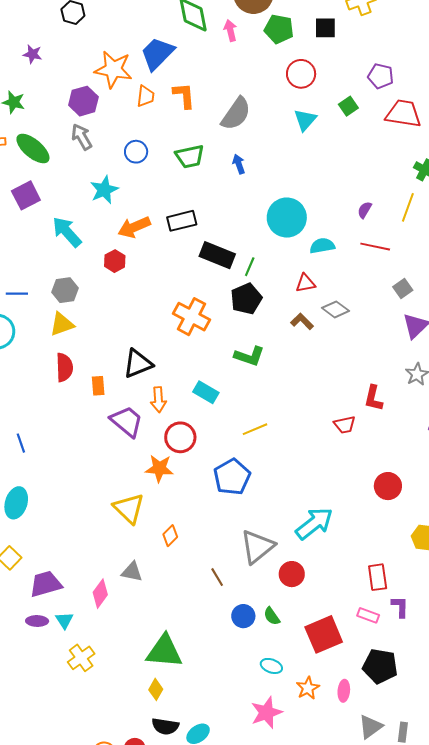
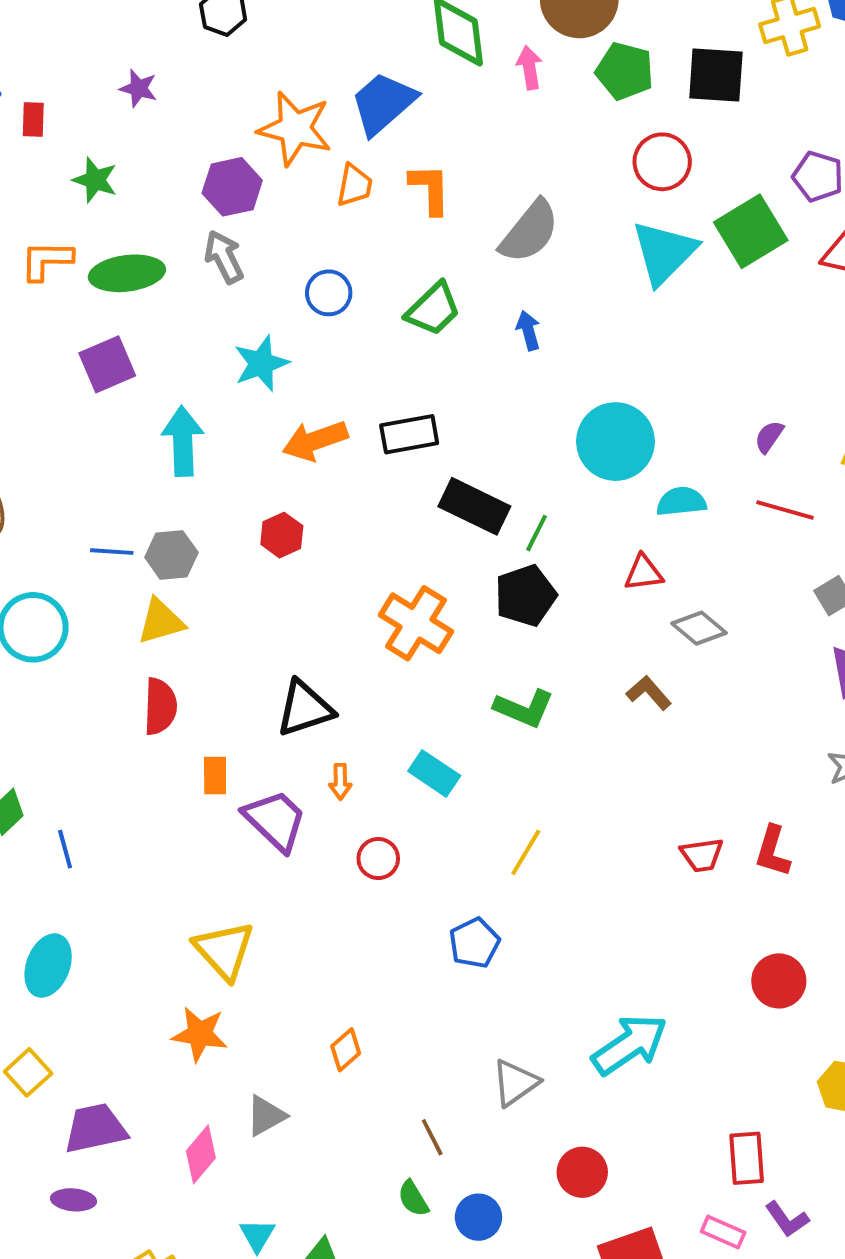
black square: (325, 28) -> (716, 75), size x1.4
green square: (348, 106) -> (751, 231), size x1.8
cyan triangle: (305, 120) -> (664, 252), size x1.5
green ellipse: (33, 149) -> (127, 273), turned -51
green trapezoid: (190, 156) -> (433, 309), turned -36
cyan arrow: (67, 232) -> (183, 441), turned 36
red hexagon: (115, 261) -> (282, 535), moved
blue line: (17, 294) -> (112, 552), moved
brown L-shape: (302, 321) -> (649, 693), moved
orange rectangle: (98, 386) -> (215, 775), moved
red L-shape: (373, 398) -> (773, 851), moved
orange arrow: (158, 400) -> (340, 782), size x0.7
yellow line: (255, 429) -> (526, 852), turned -40
red circle: (180, 437) -> (378, 859), size x0.7
orange star: (159, 468) -> (200, 1034), moved
blue pentagon: (232, 477) -> (474, 943), size x0.7
yellow triangle: (129, 508) -> (224, 950), moved
gray triangle: (257, 547) -> (515, 1083), size x0.7
gray triangle: (132, 572) -> (266, 1116), turned -45
red circle: (292, 574) -> (582, 1172), moved
purple L-shape: (400, 607) -> (787, 1219), turned 140
green semicircle: (272, 616) -> (413, 1199), moved
cyan triangle: (64, 620) -> (257, 1235), moved

